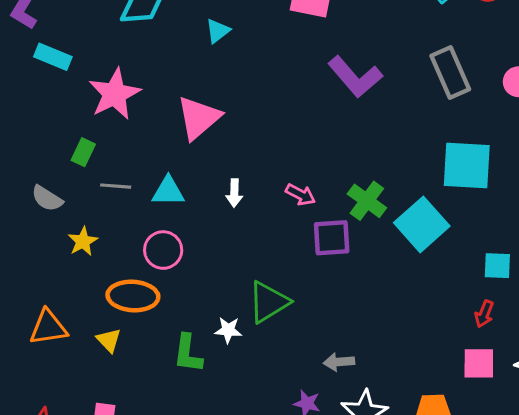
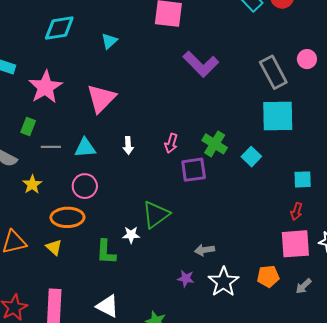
gray rectangle: (450, 73) -> (273, 72), moved
pink arrow: (300, 195) -> (171, 143), turned 84
cyan square: (422, 224) -> (251, 157), size x0.6
pink square: (479, 363) -> (295, 244), size x1.4

